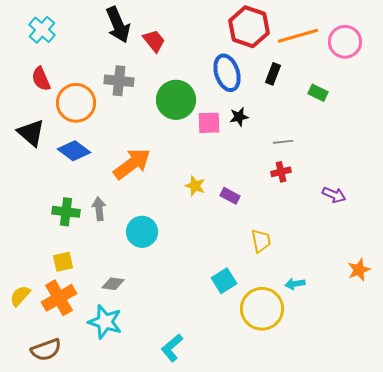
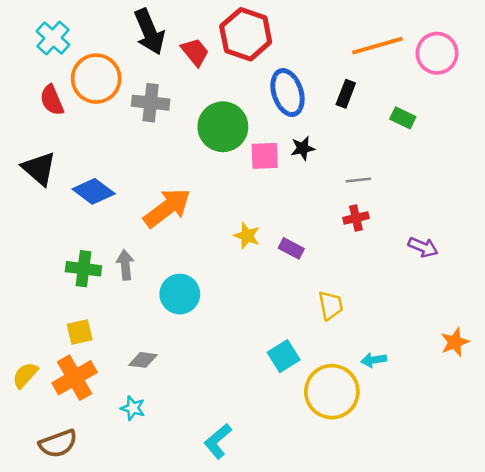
red hexagon: (249, 27) -> (246, 34), moved
orange circle: (76, 103) -> (96, 79), moved
cyan star: (105, 322) -> (133, 408), size x0.6

